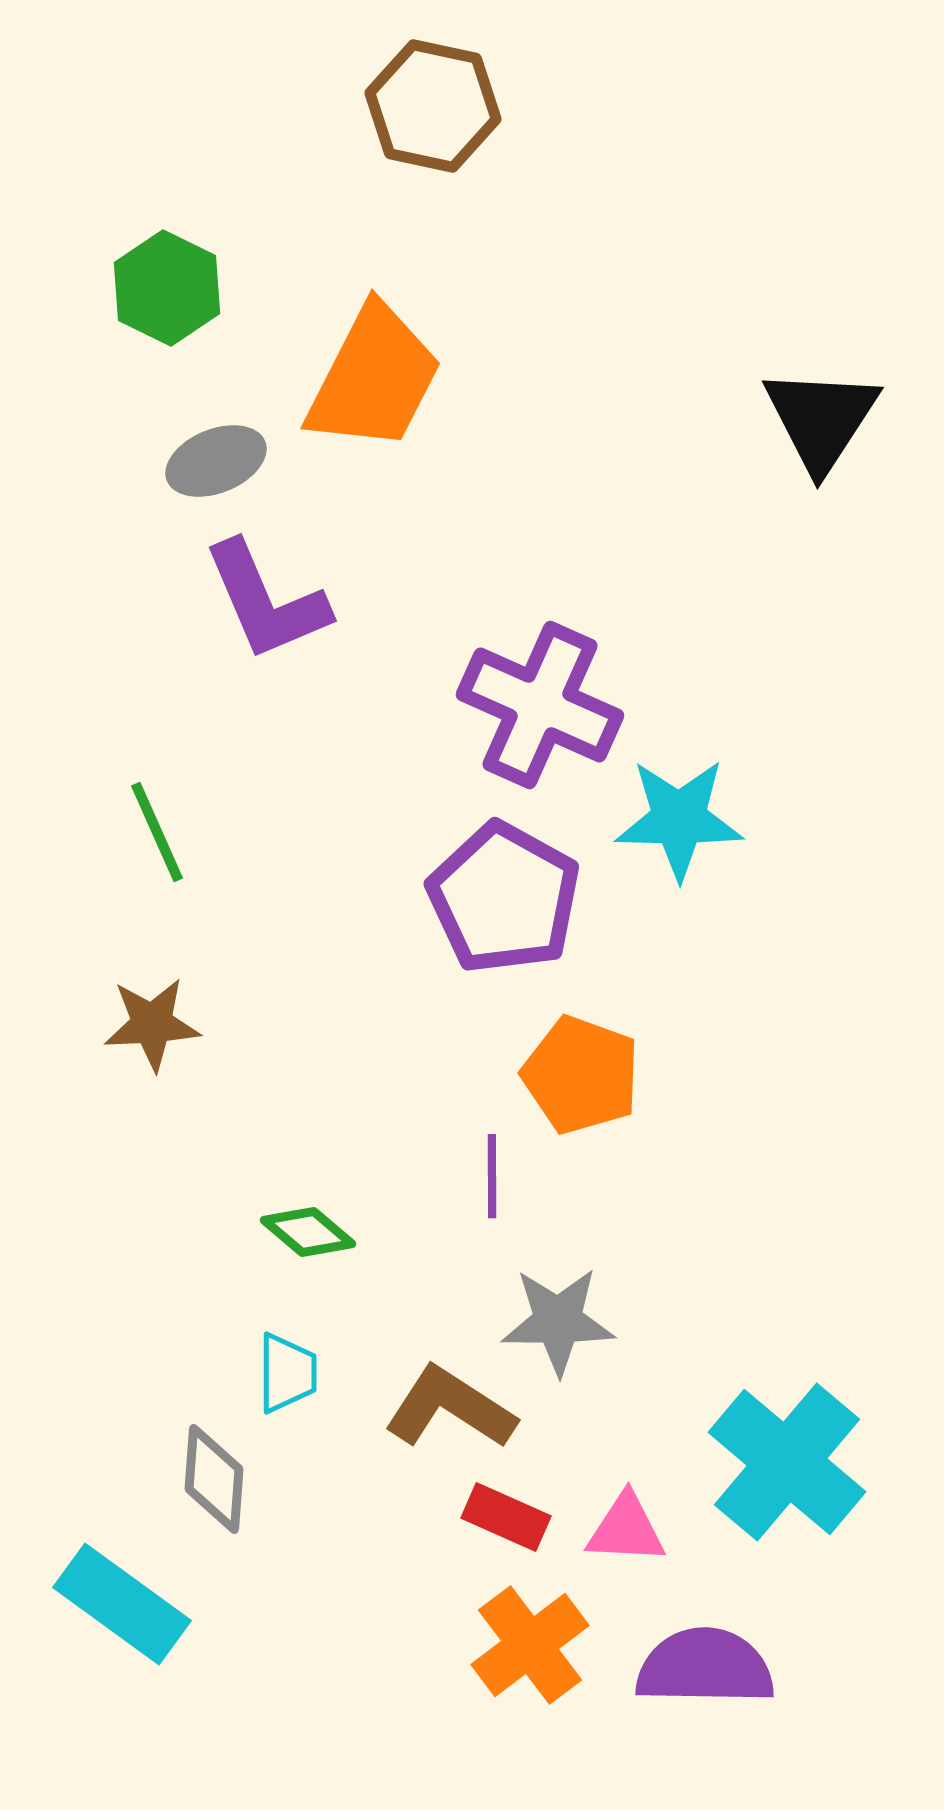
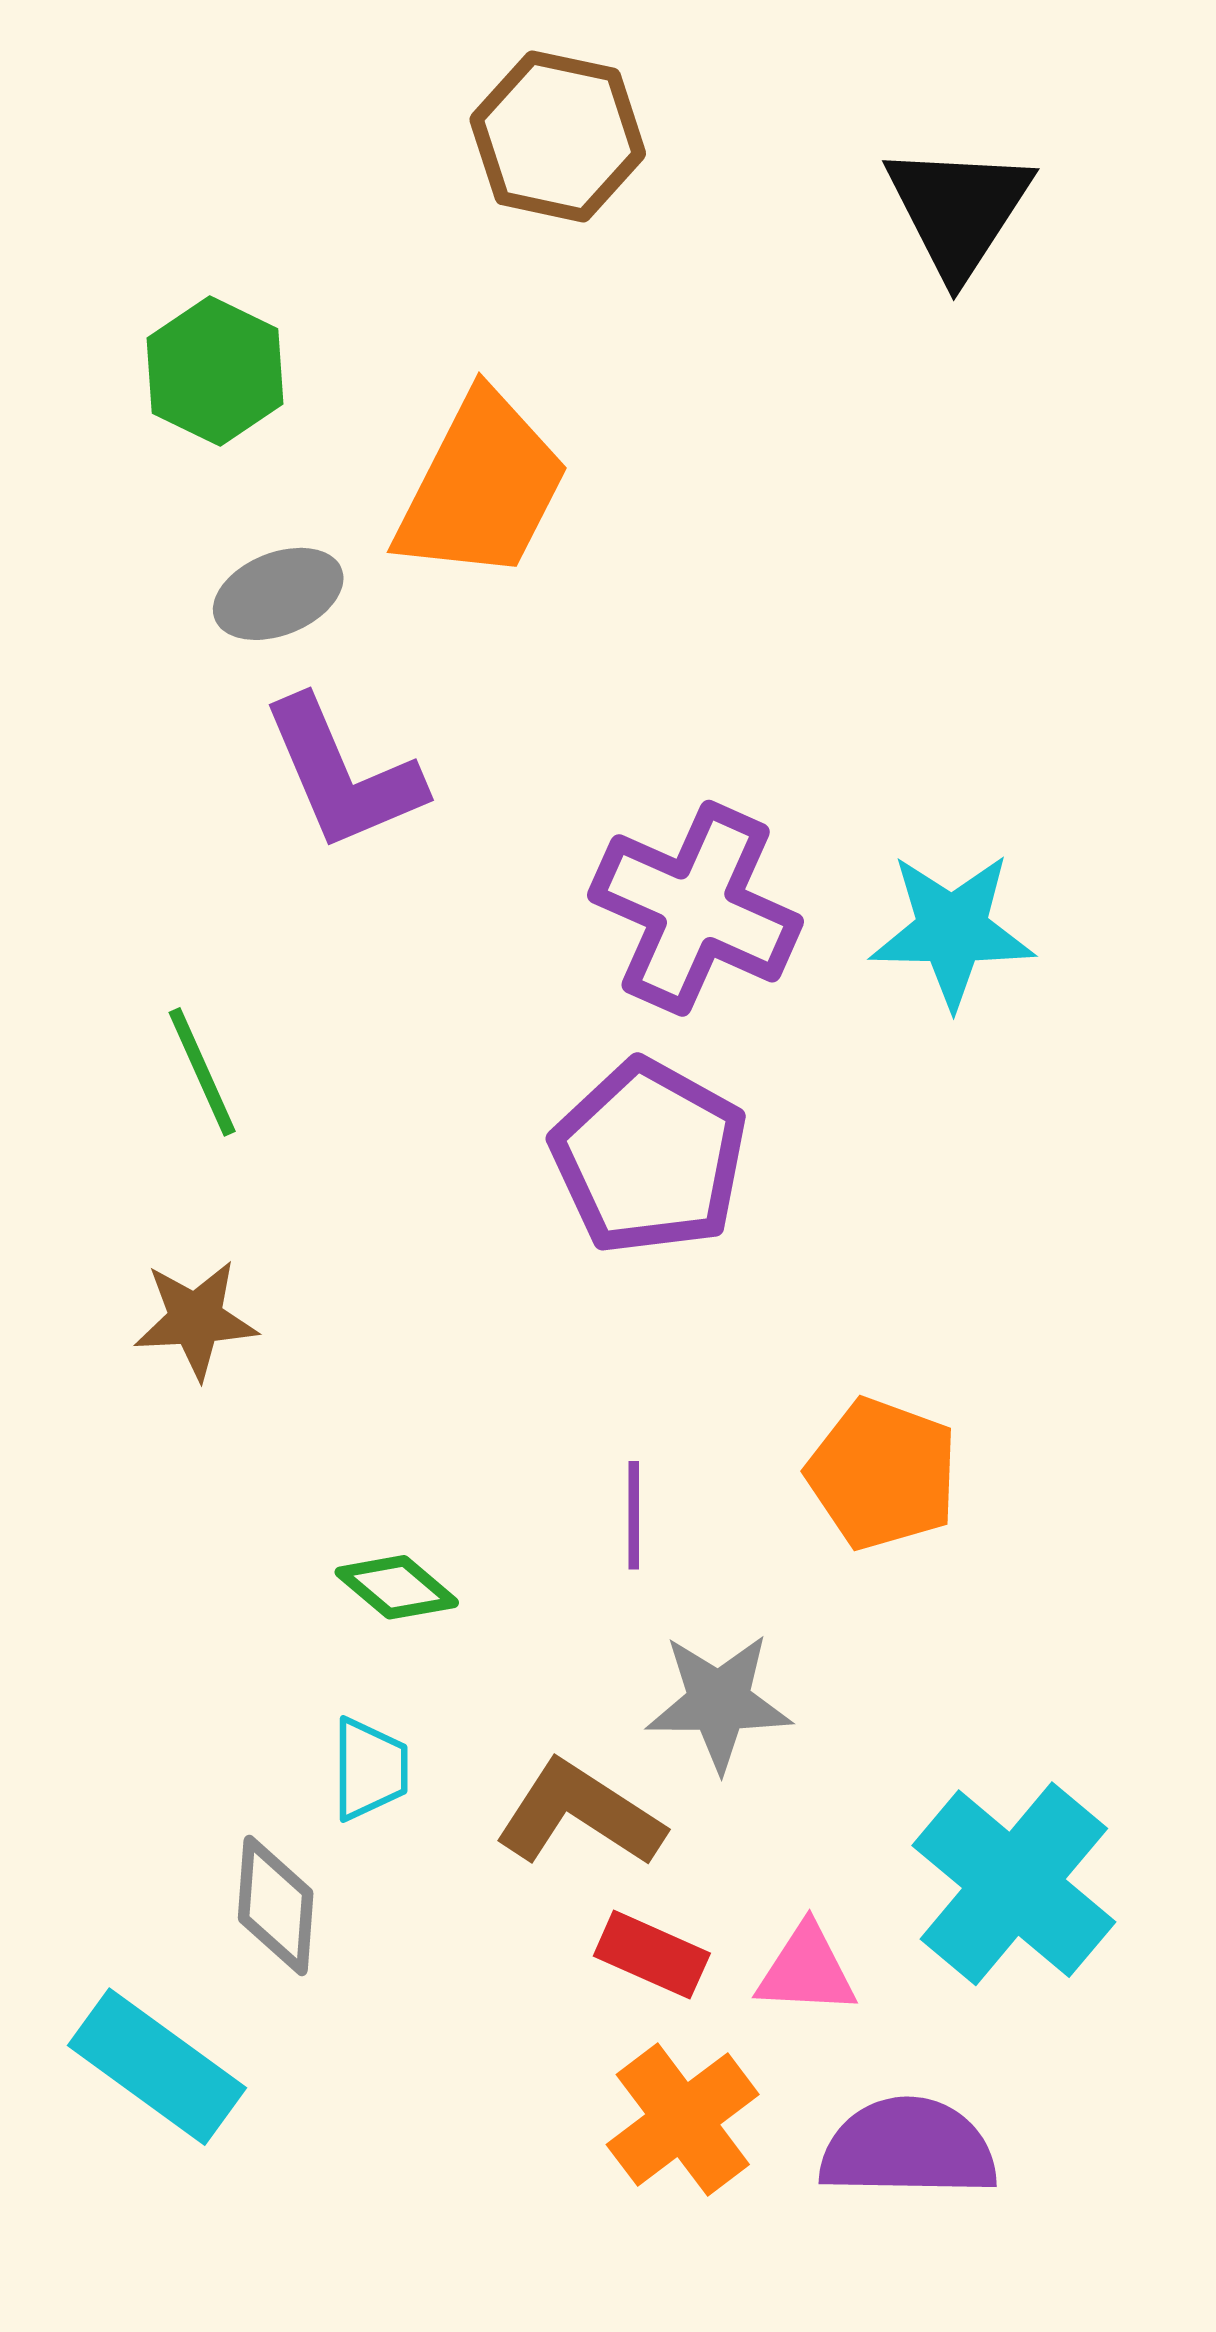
black triangle: (821, 419) -> (958, 210), moved
cyan star: (679, 819) -> (952, 930), moved
orange pentagon: (581, 1075) -> (882, 1474), moved

